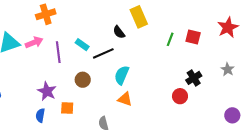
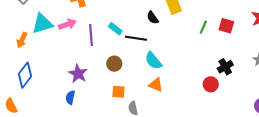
black line: (103, 53) -> (136, 38), turned 30
cyan semicircle: (122, 75) -> (153, 61), turned -66
orange square: (67, 108) -> (118, 92), moved

